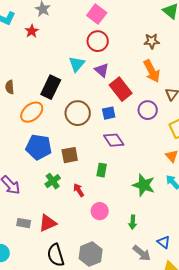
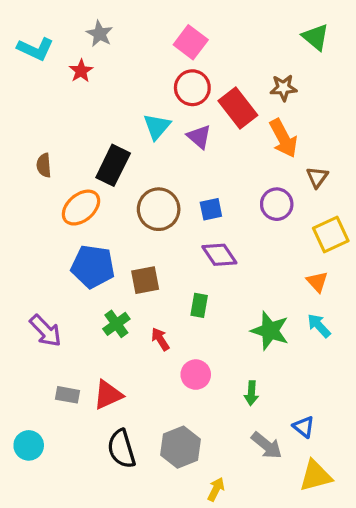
red rectangle: (121, 89) -> (238, 108), moved

